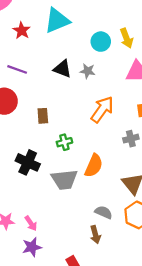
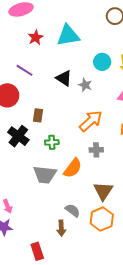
gray cross: (131, 139) -> (96, 150), moved
black cross: (28, 162) -> (18, 136), moved

